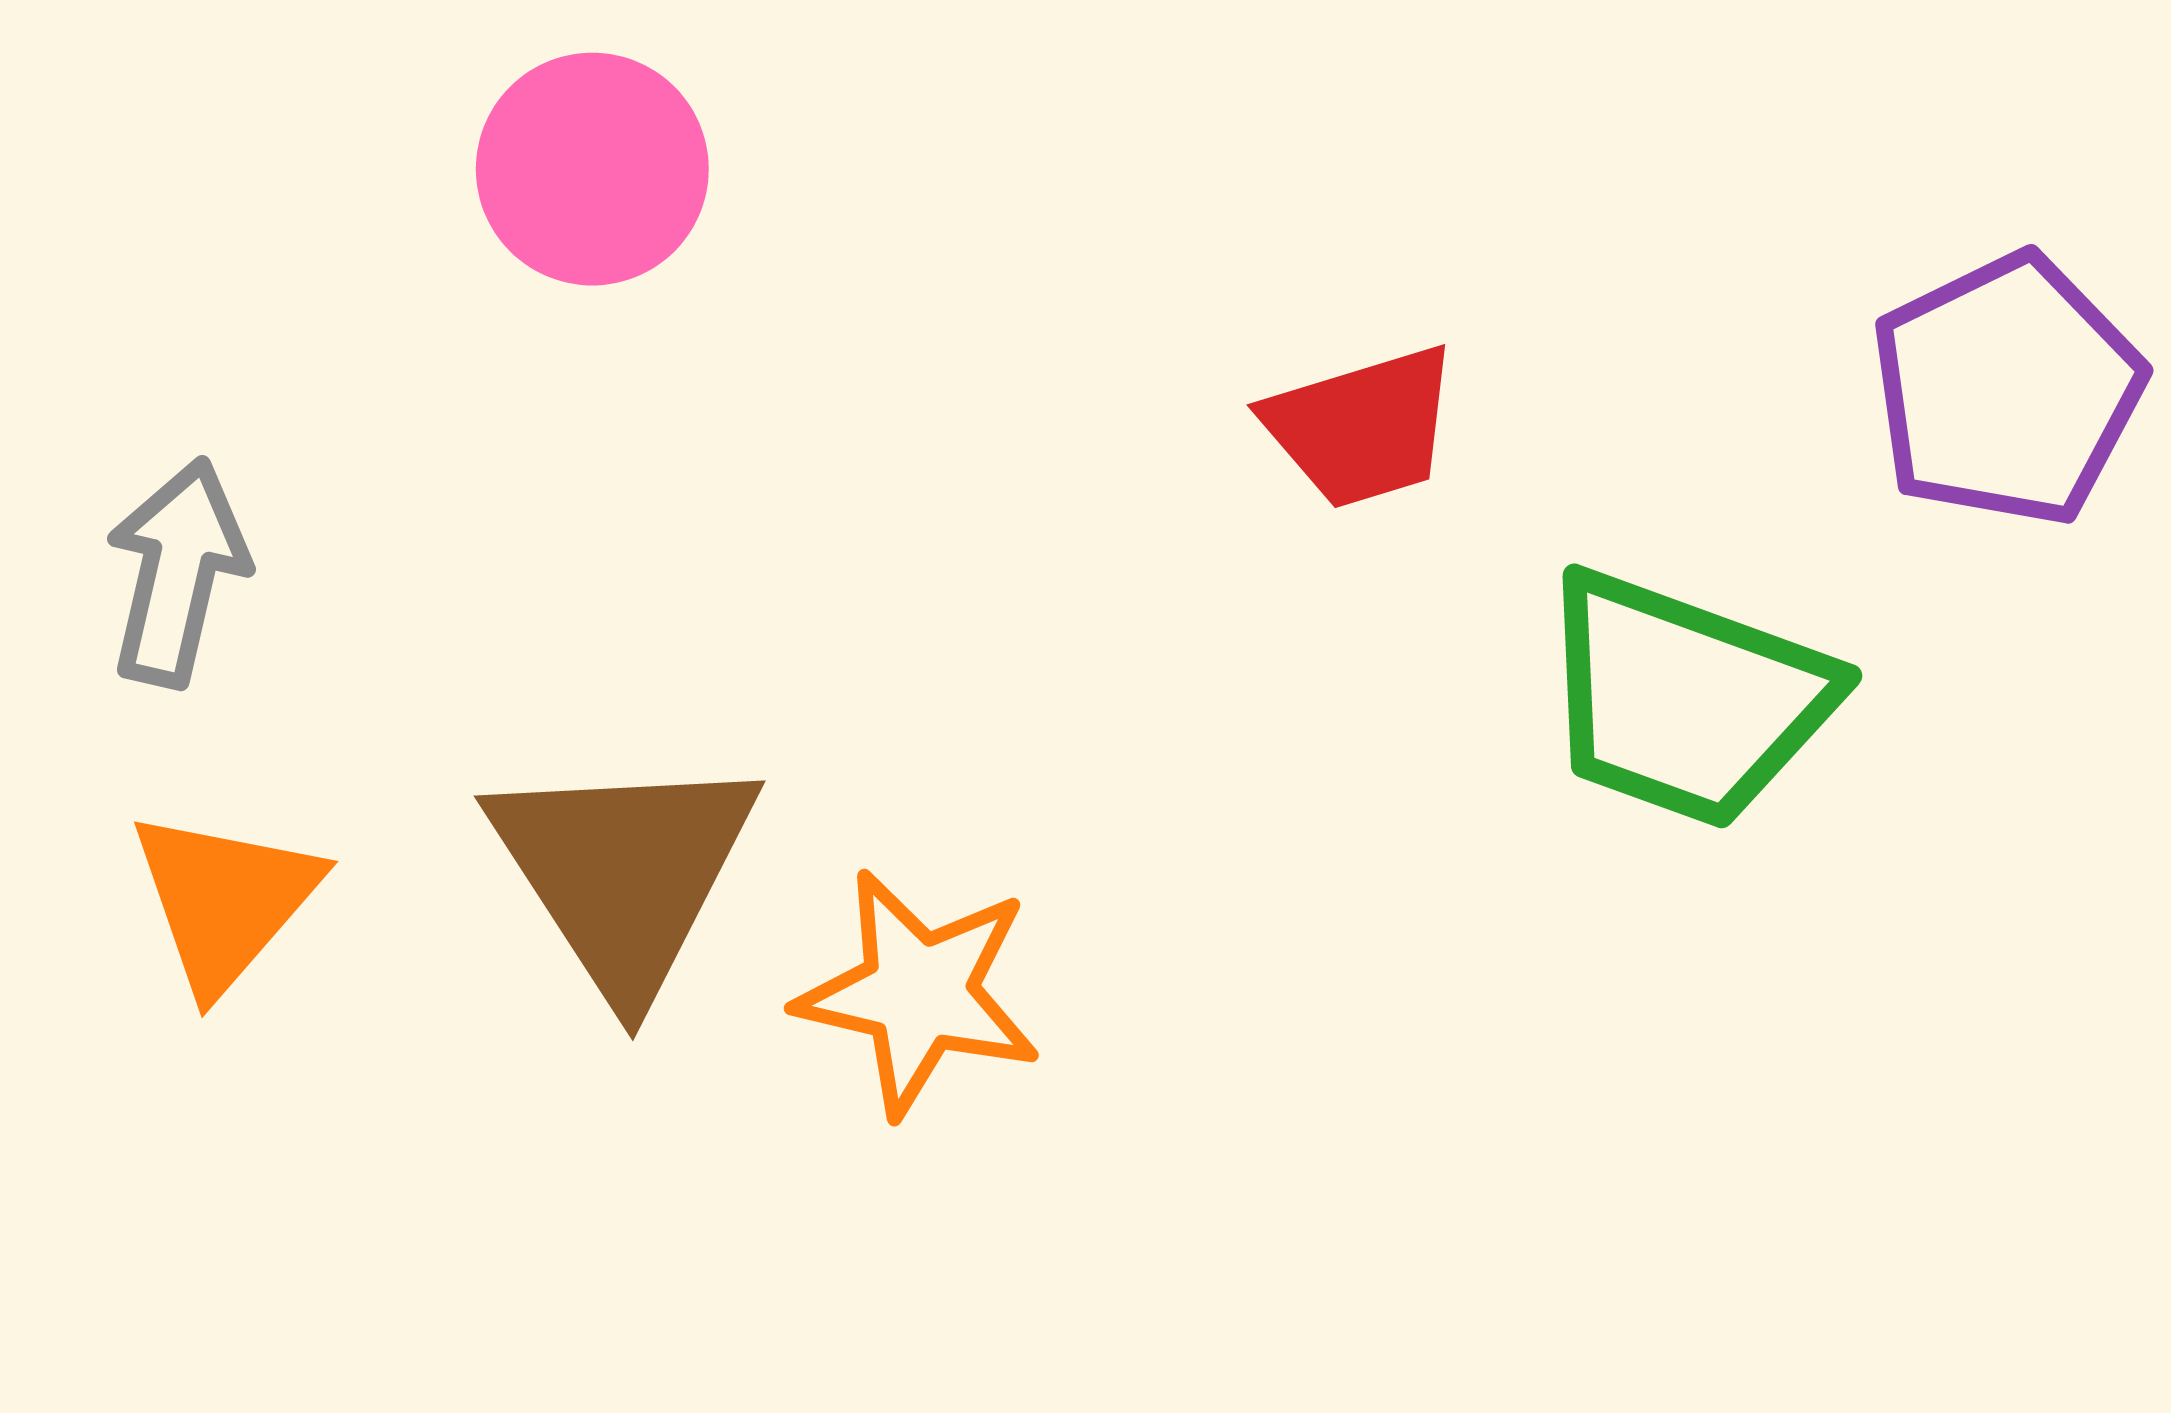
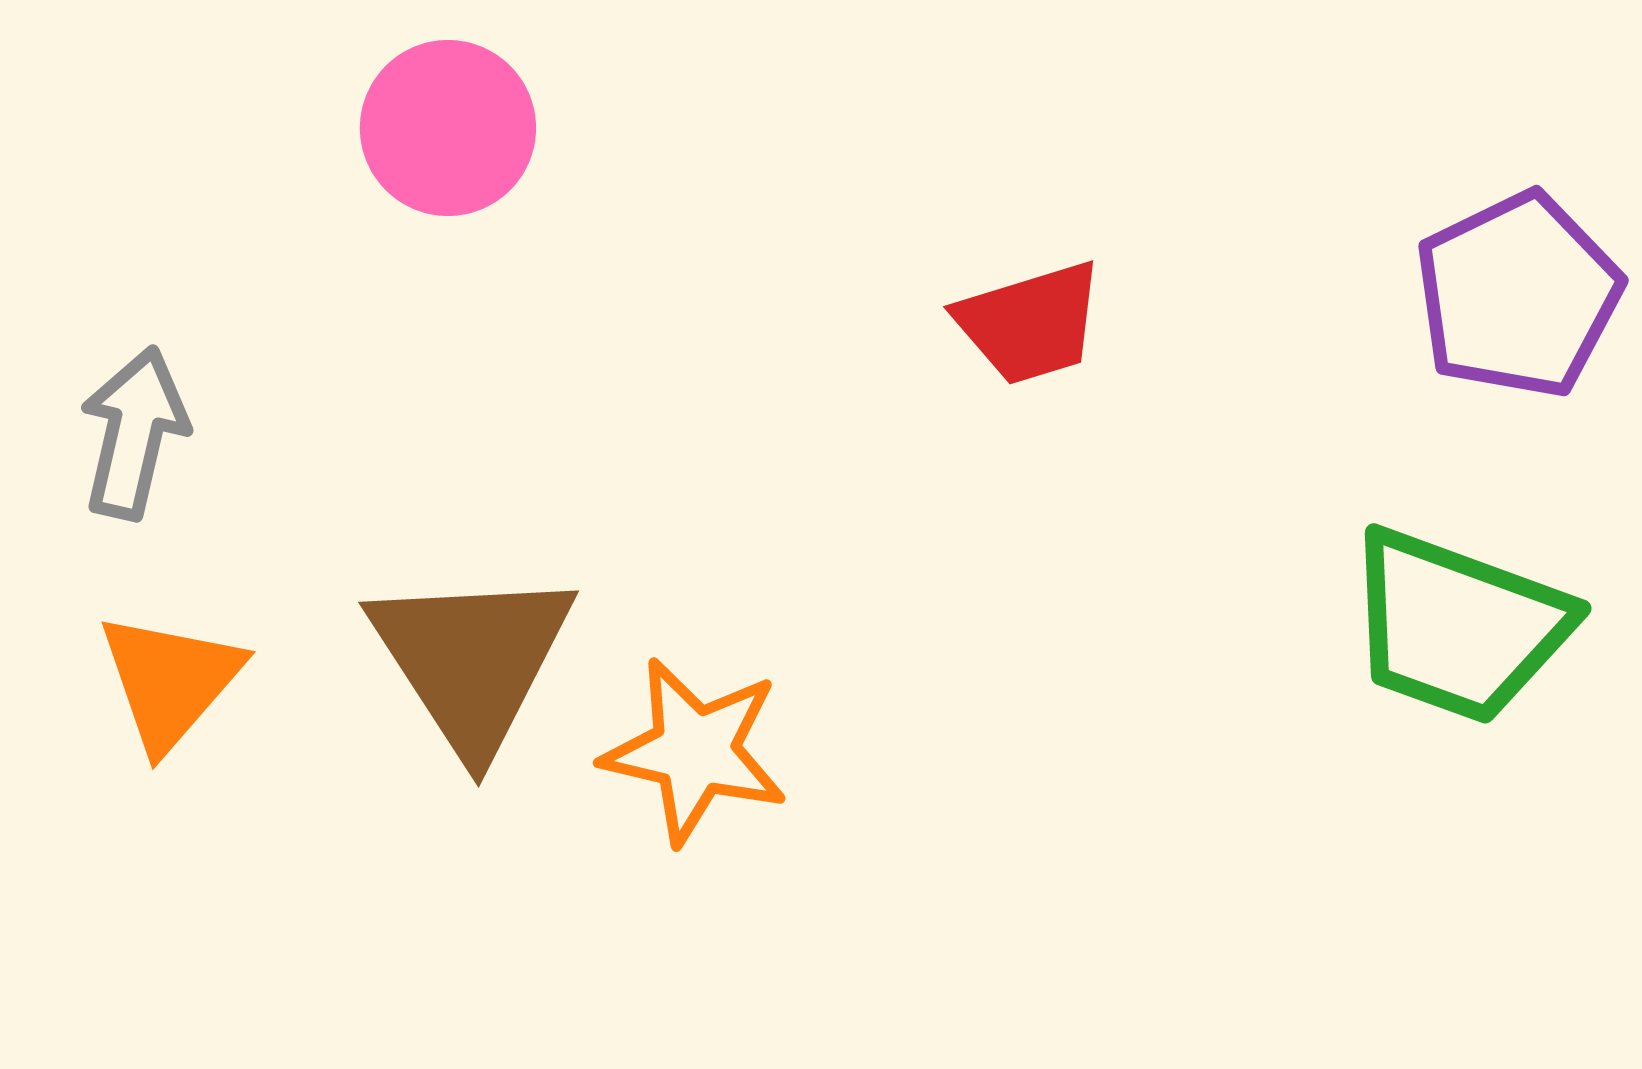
green trapezoid: (1686, 699) -> (1458, 626), moved

